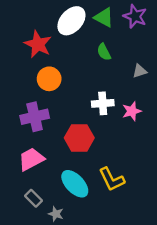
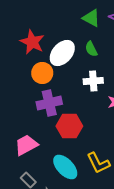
white ellipse: (71, 21) -> (62, 53), moved
white cross: (103, 103) -> (93, 81), moved
purple cross: (35, 117) -> (49, 103), moved

